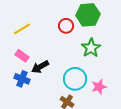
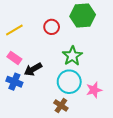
red circle: (66, 26) -> (52, 27), moved
green star: (91, 48) -> (72, 56), moved

